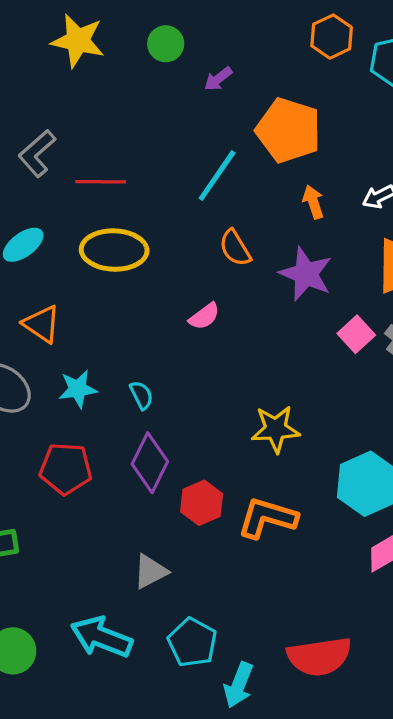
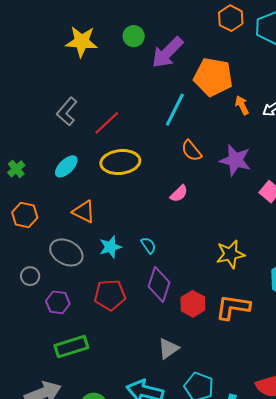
purple arrow: (218, 79) -> (167, 53), size x2.0
red line: (101, 182) -> (107, 123), turned -36
orange arrow: (313, 202) -> (242, 105), moved

